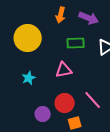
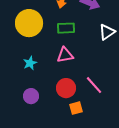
green rectangle: (76, 43) -> (66, 28), moved
purple circle: (43, 114) -> (31, 96), moved

